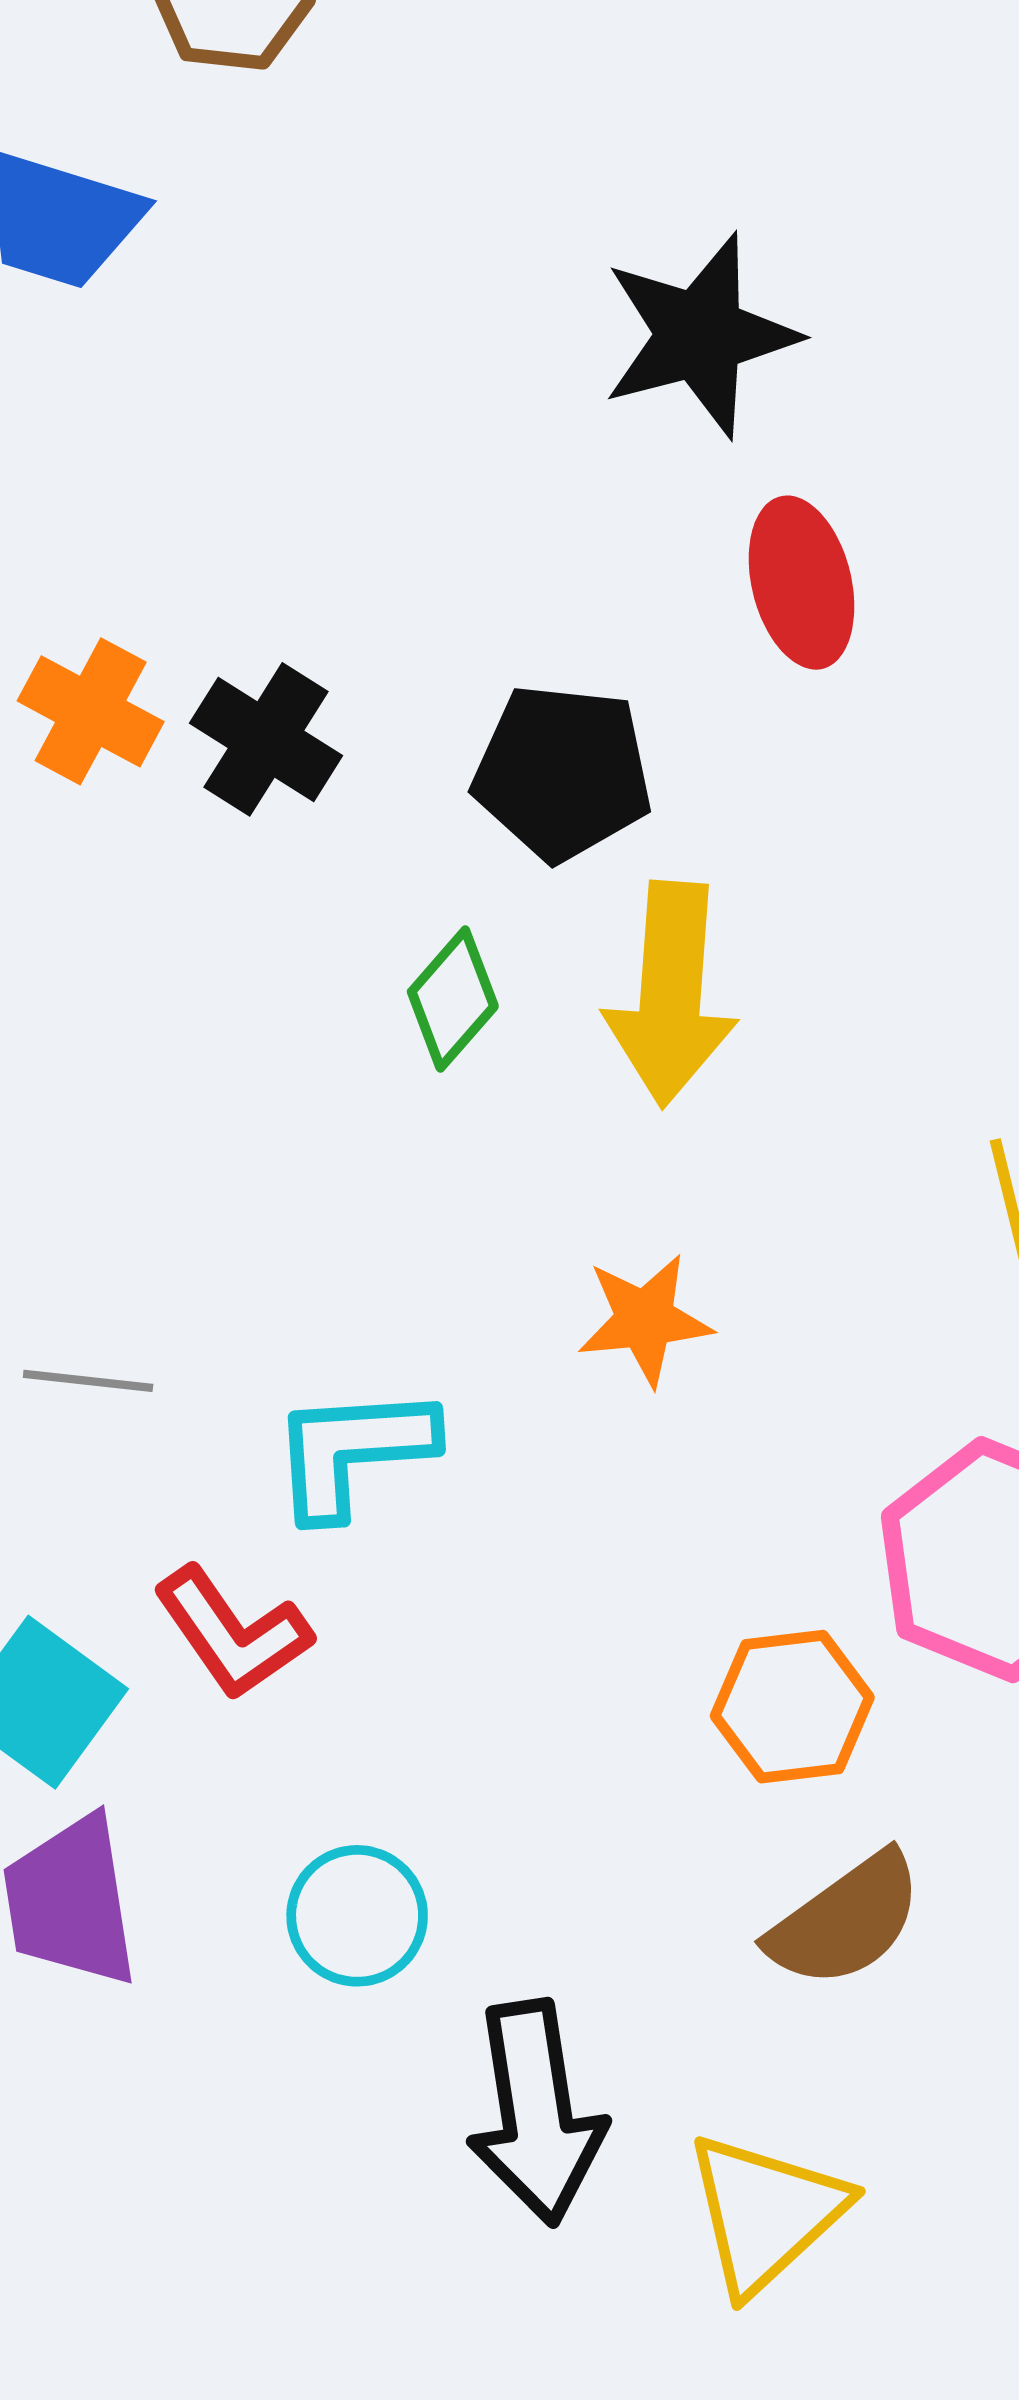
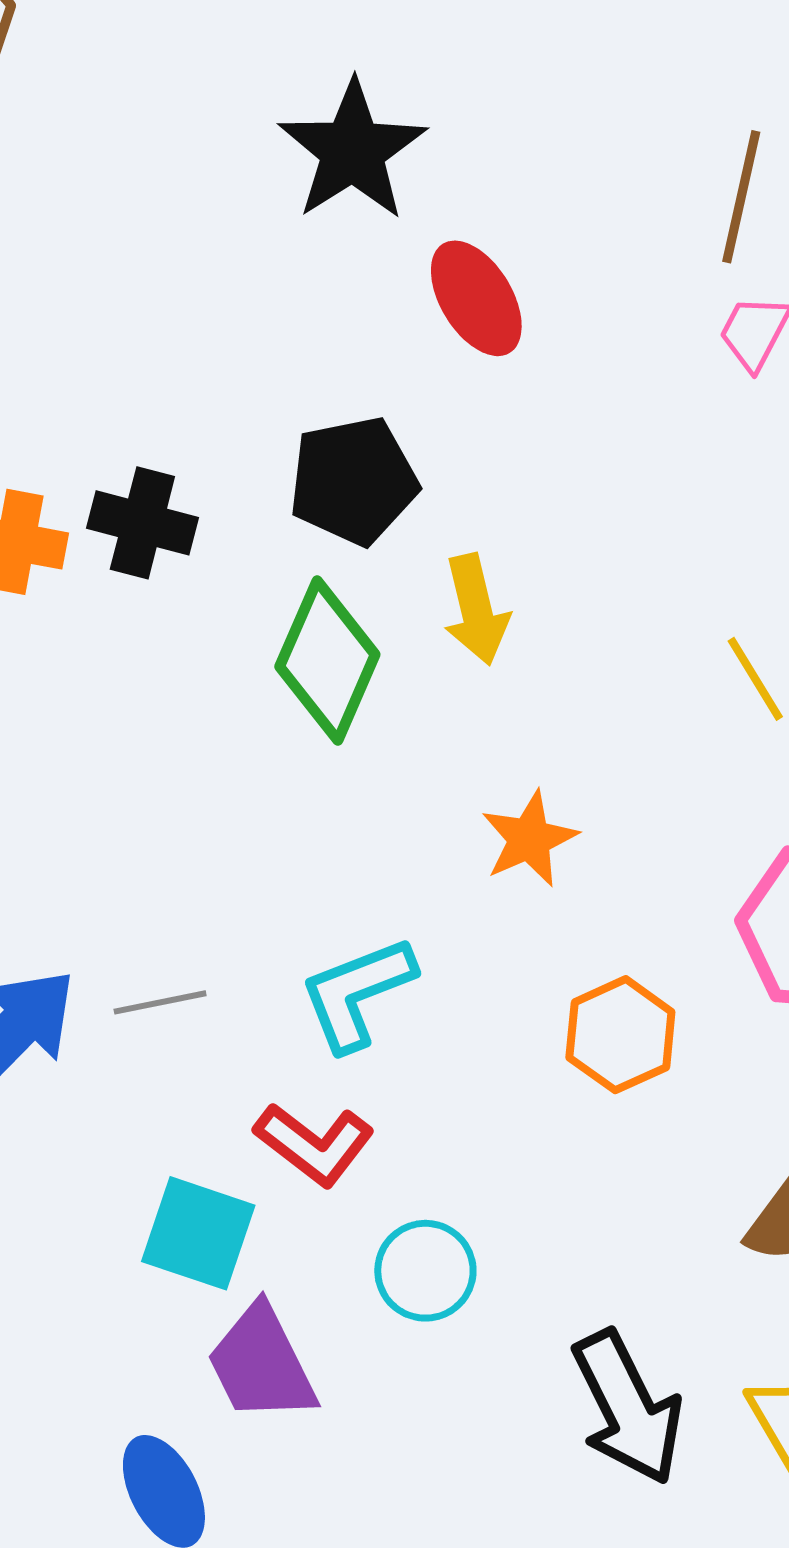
yellow arrow: (671, 994) -> (476, 610), size x0.7
green diamond: (453, 999) -> (327, 661), size x1.6
orange hexagon: (792, 1707) -> (620, 1035), moved
cyan circle: (357, 1916) -> (425, 1271), moved

